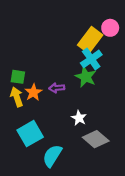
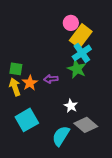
pink circle: (110, 28) -> (71, 23), moved
cyan semicircle: (52, 156) -> (61, 136), moved

